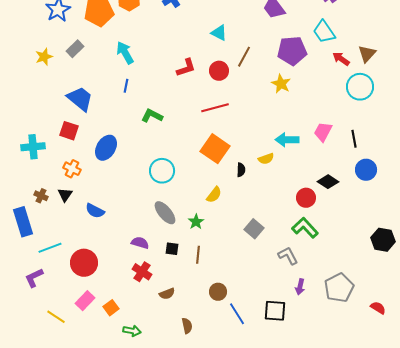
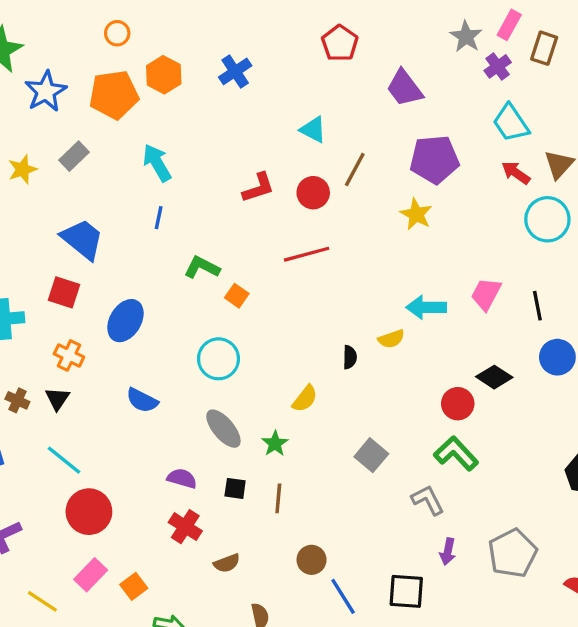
cyan trapezoid: (324, 32) -> (511, 123), moved
orange square: (215, 149) -> (237, 296), moved, size x0.5
blue semicircle: (95, 211) -> (142, 400), moved
cyan line: (50, 248) -> (64, 460), moved, turned 60

